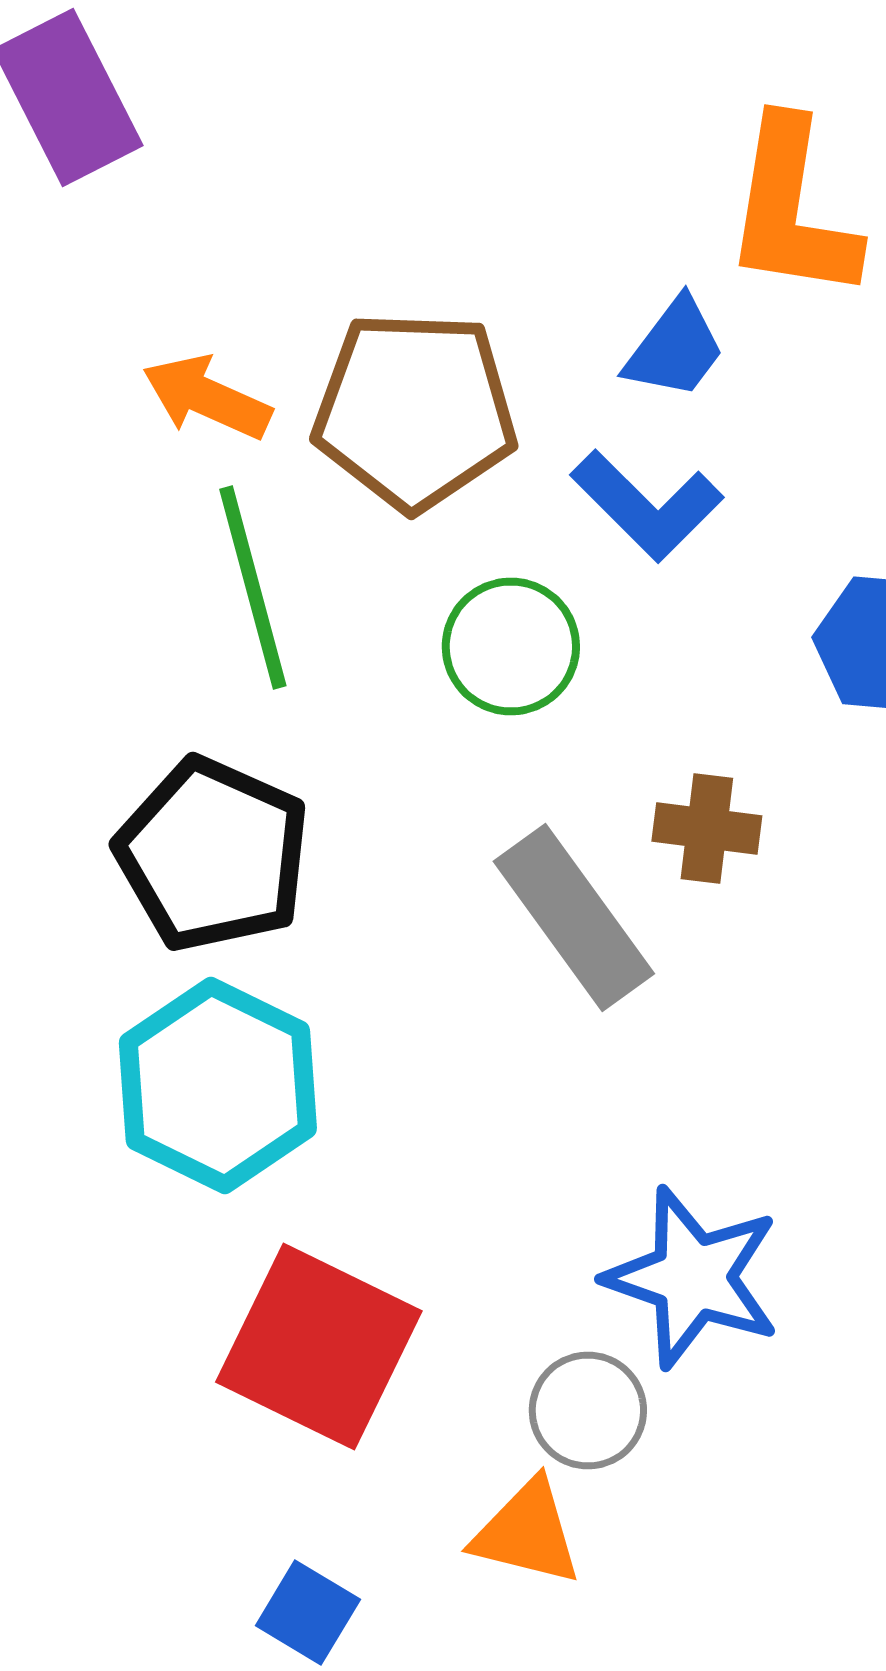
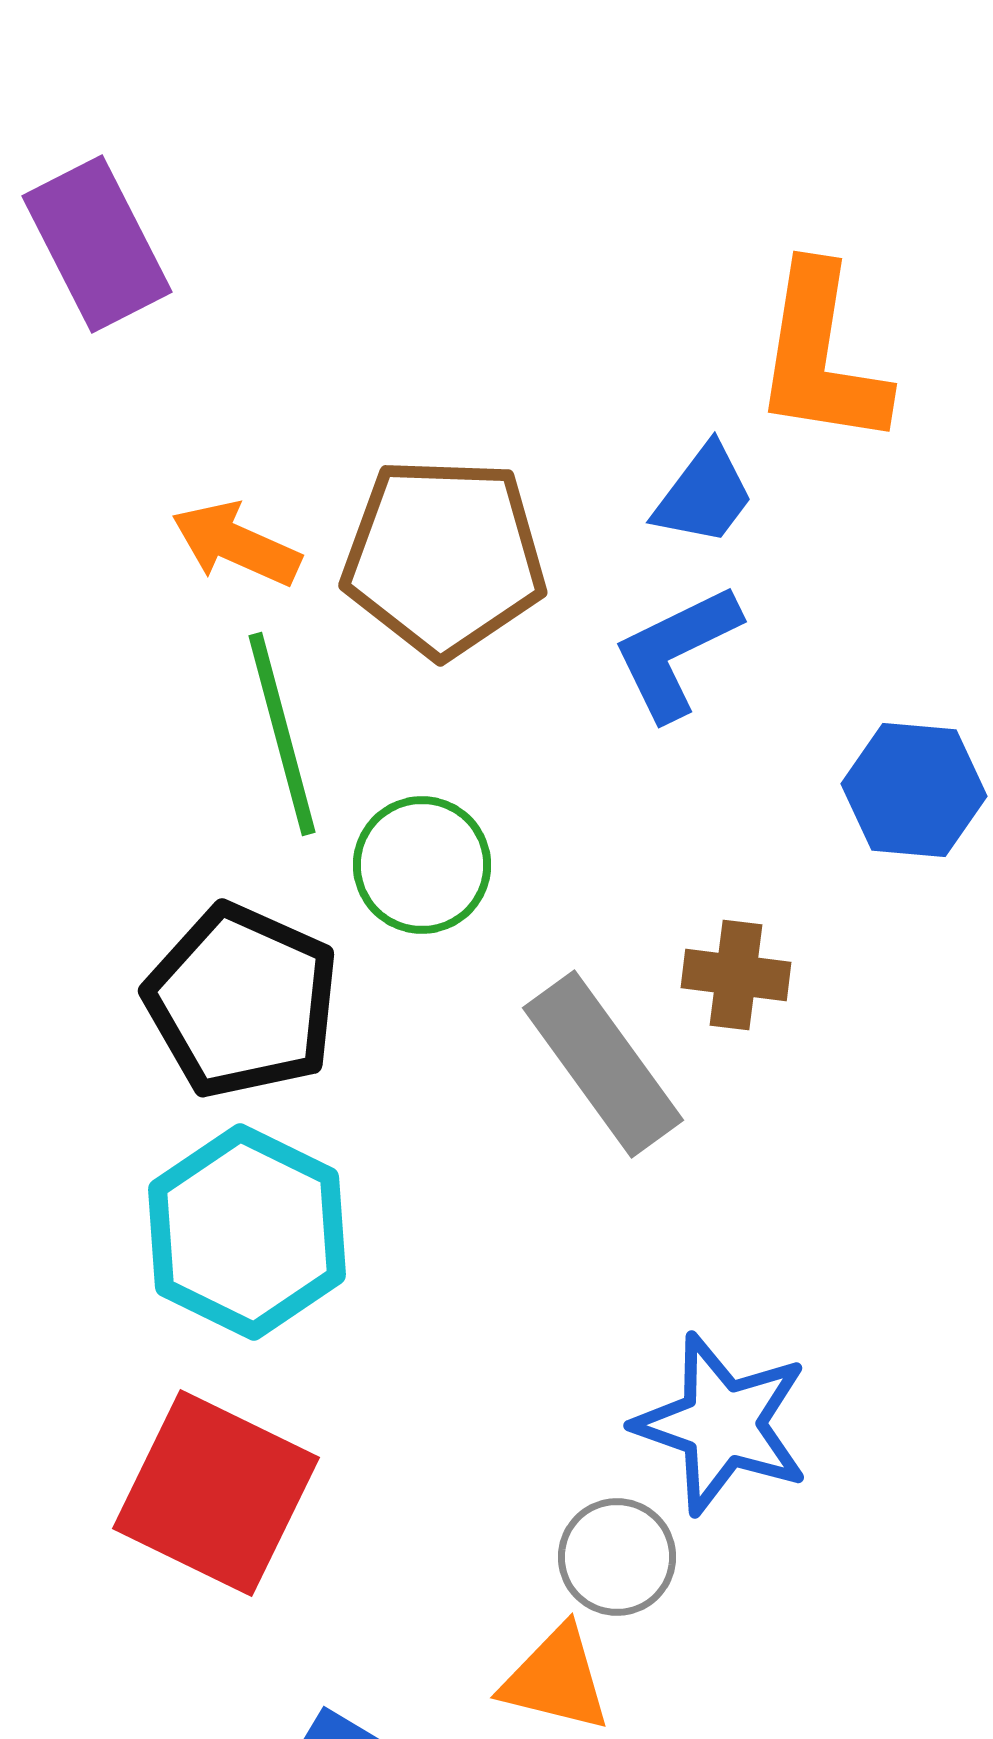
blue L-shape: (647, 506) -> (676, 652), turned 109
green circle: (511, 646) -> (422, 865), moved
red square: (319, 1346) -> (216, 1493), moved

